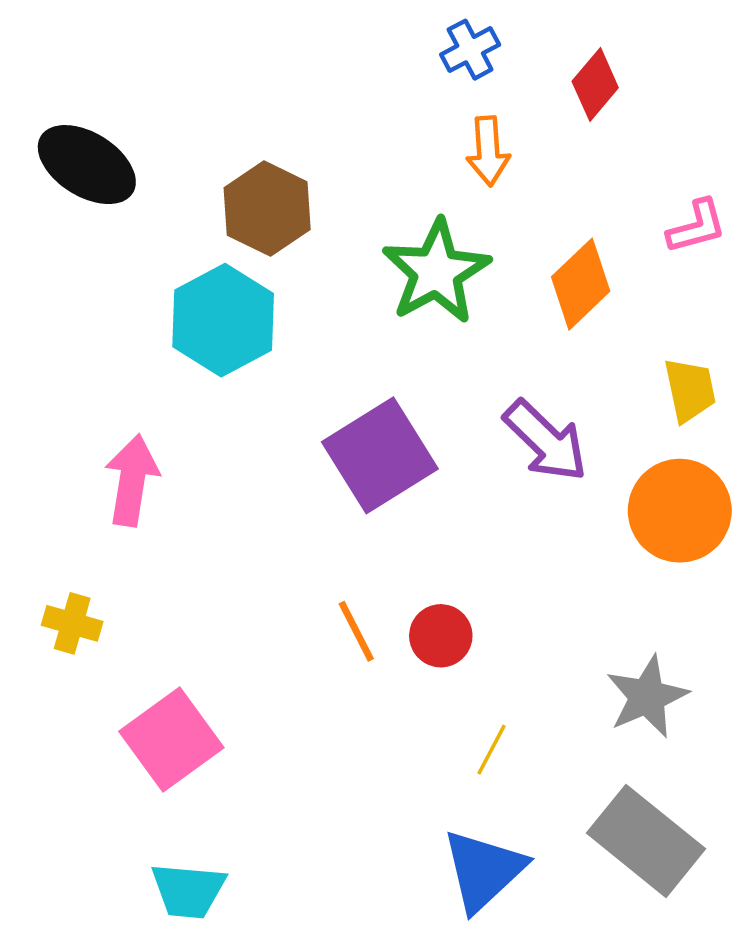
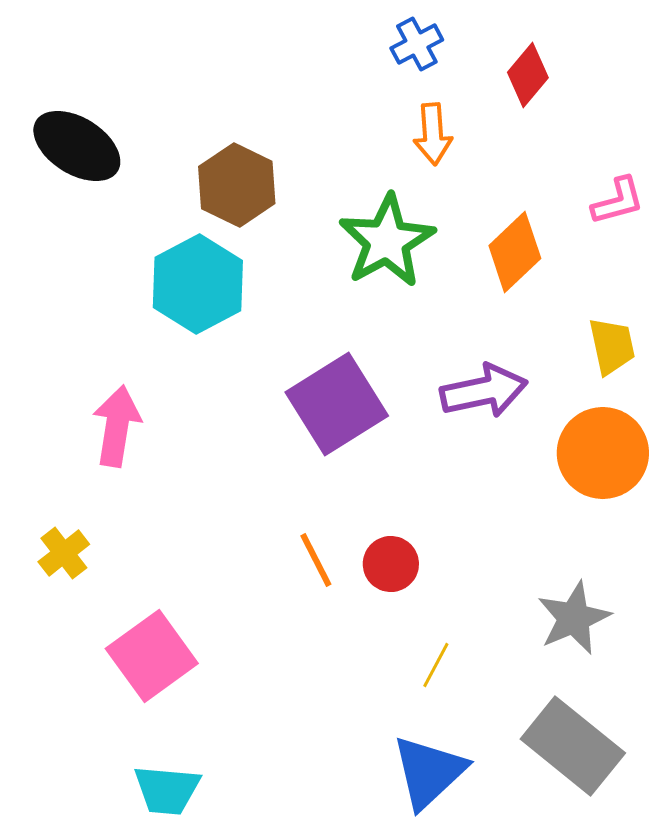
purple arrow: (546, 441) -> (484, 391), turned -56
yellow cross: (72, 623) -> (64, 553), turned 36

